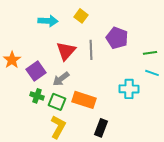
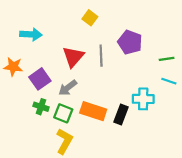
cyan arrow: (48, 21) -> (31, 34), moved
orange star: (12, 60) -> (13, 67), turned -30
black rectangle: (101, 128) -> (121, 114), moved

